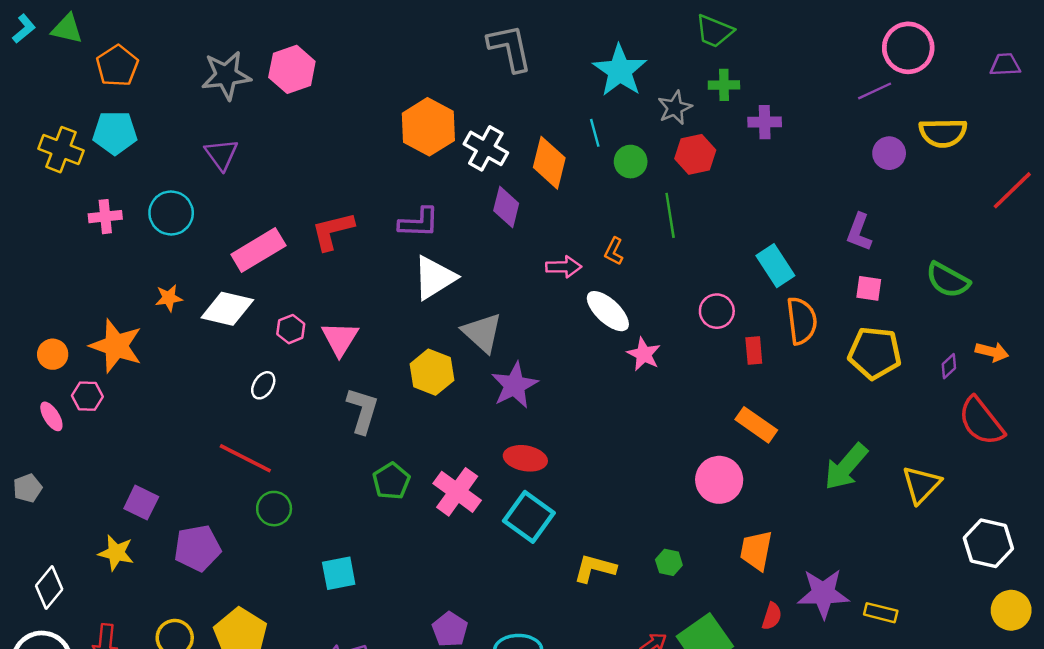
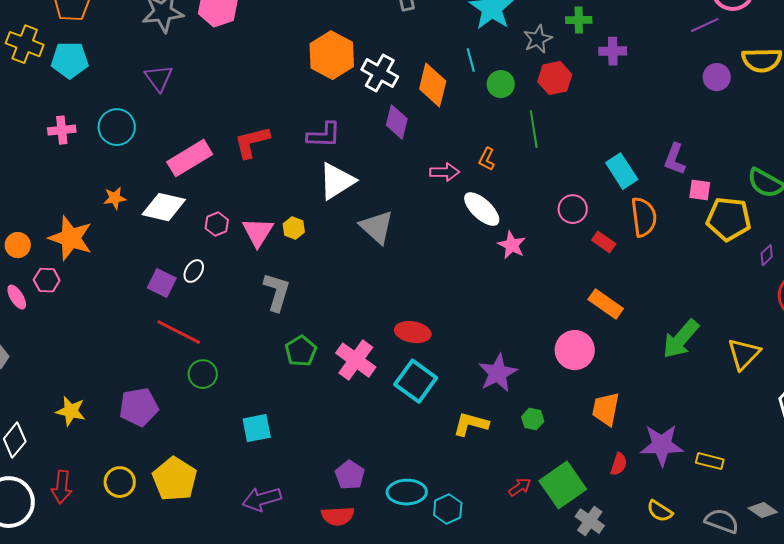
yellow cross: (61, 150) -> (25, 44), moved
purple L-shape: (859, 232) -> (675, 159), moved
red rectangle: (754, 351) -> (604, 242), turned -50
yellow pentagon: (875, 353) -> (729, 219), moved
yellow hexagon: (432, 372) -> (294, 228), moved, size x0.6
purple star: (515, 385) -> (498, 373), moved
purple square: (141, 503) -> (162, 283), moved

